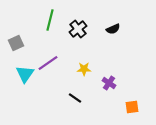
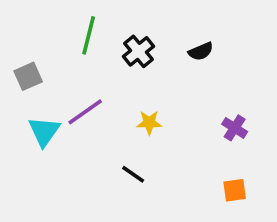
purple cross: (109, 83) -> (235, 128), moved

